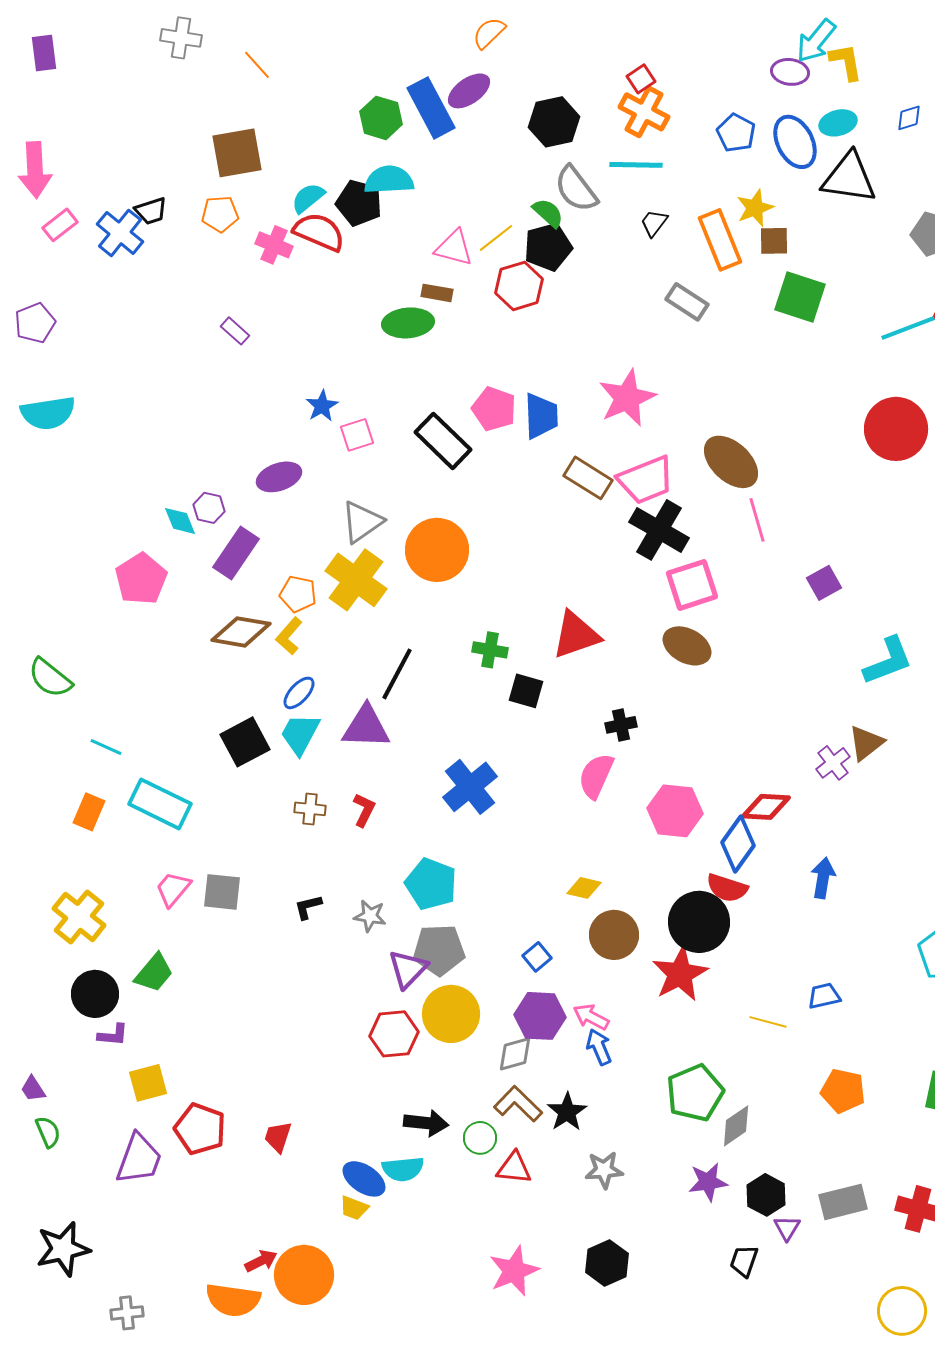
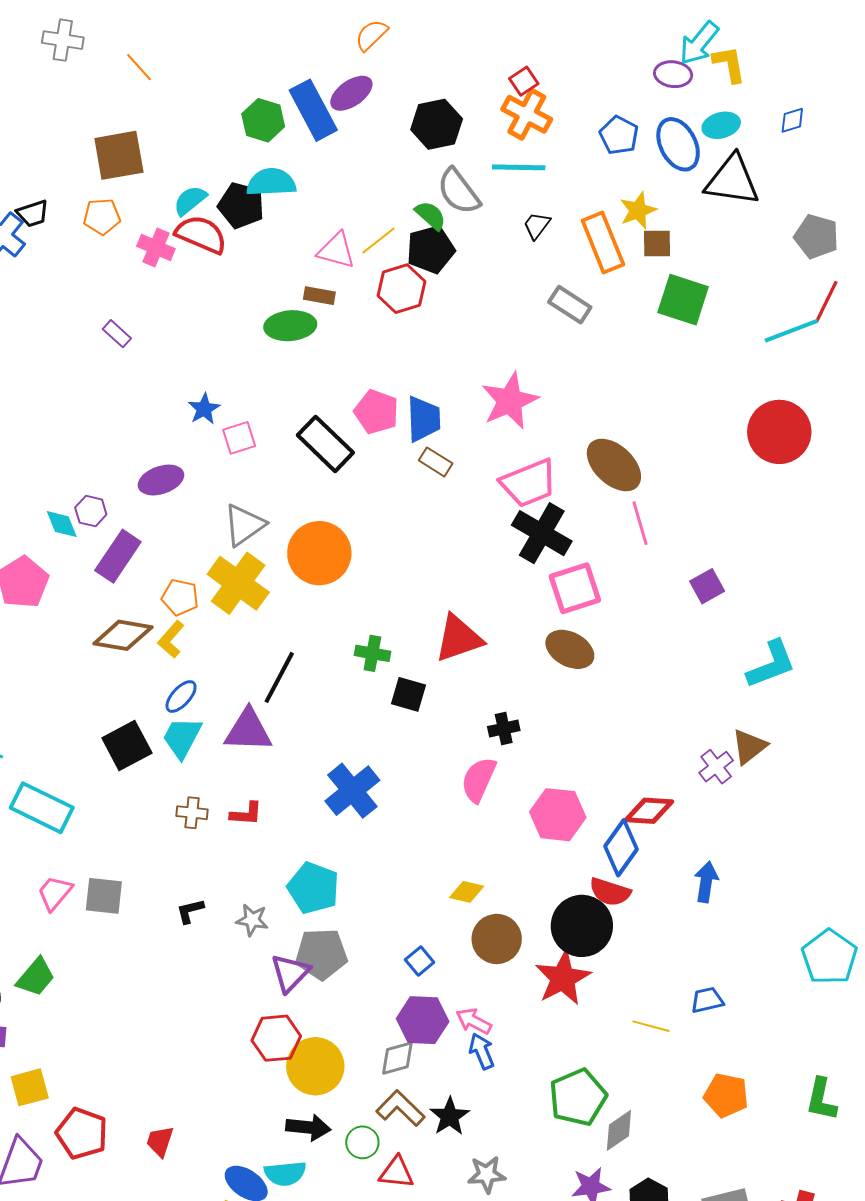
brown rectangle: (588, 478) -> (436, 462), moved, size x0.7
red L-shape: (364, 810) -> (246, 814), turned 68
yellow circle: (451, 1014) -> (315, 1066), moved

